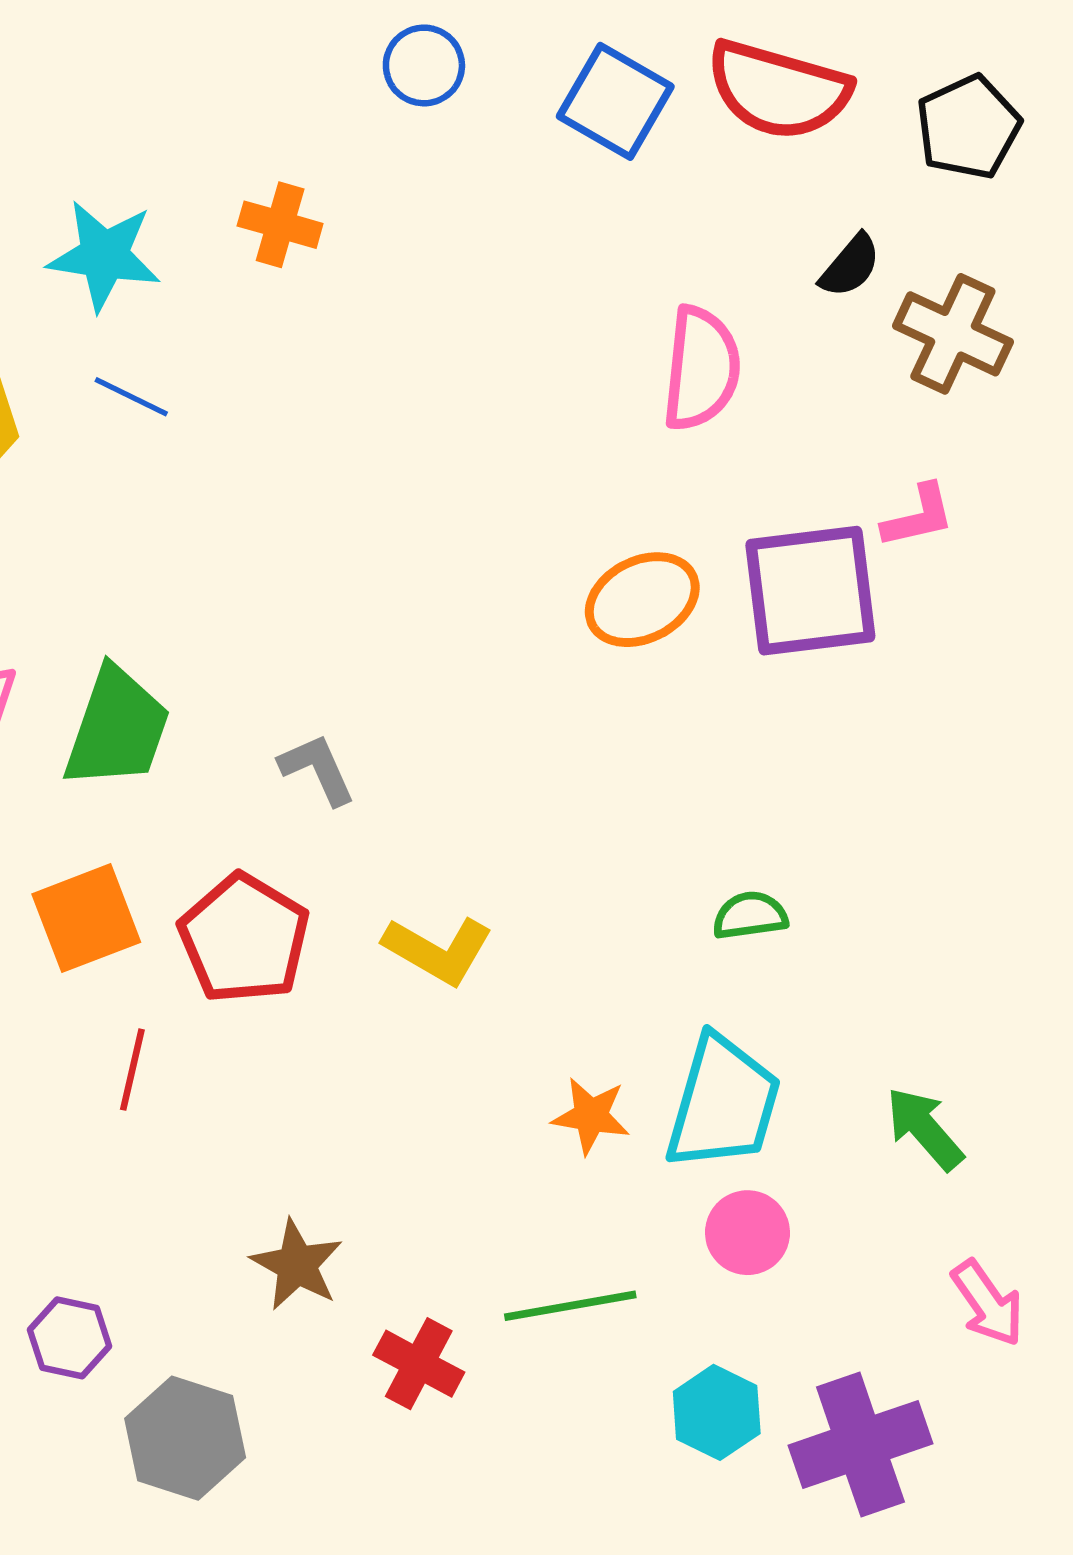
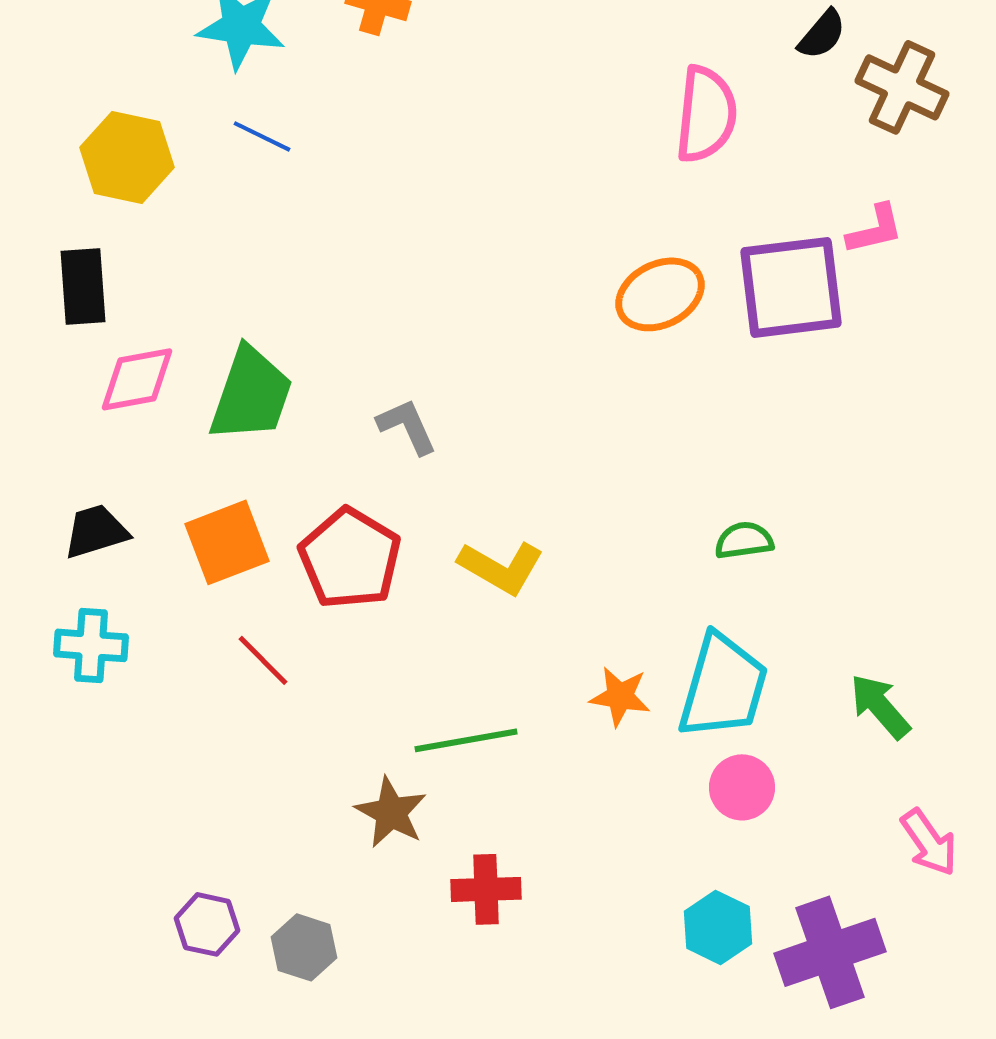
red line: (132, 1070) -> (263, 660), turned -58
green line: (570, 1306) -> (466, 740), moved
purple hexagon: (70, 1338) -> (207, 924), moved
red cross: (419, 1364) -> (486, 889), turned -30
gray hexagon: (185, 1438) -> (304, 947), size x0.7

